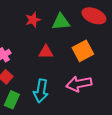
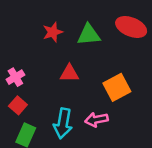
orange square: (83, 51) -> (117, 87), moved
pink arrow: (79, 84) -> (96, 120), moved, size x0.7

